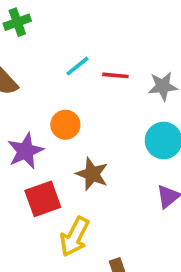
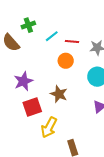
green cross: (17, 22) -> (28, 25), moved
orange circle: (65, 125) -> (66, 61), moved

